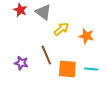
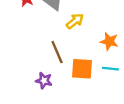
orange star: (86, 36) -> (109, 41), moved
purple star: (21, 63) -> (44, 81), moved

